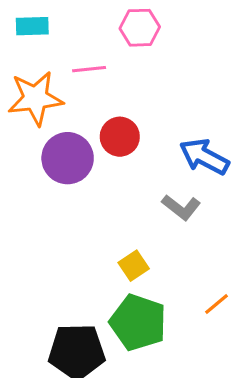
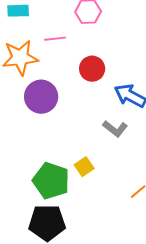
red circle: (120, 137) -> (92, 69), moved
green pentagon: (138, 322) -> (51, 181), moved

